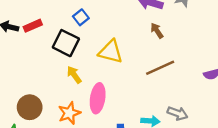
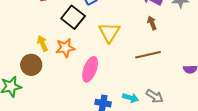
yellow triangle: (111, 52) -> (109, 32), turned 35
yellow arrow: (74, 75) -> (42, 43), moved
orange star: (69, 113) -> (65, 48), moved

